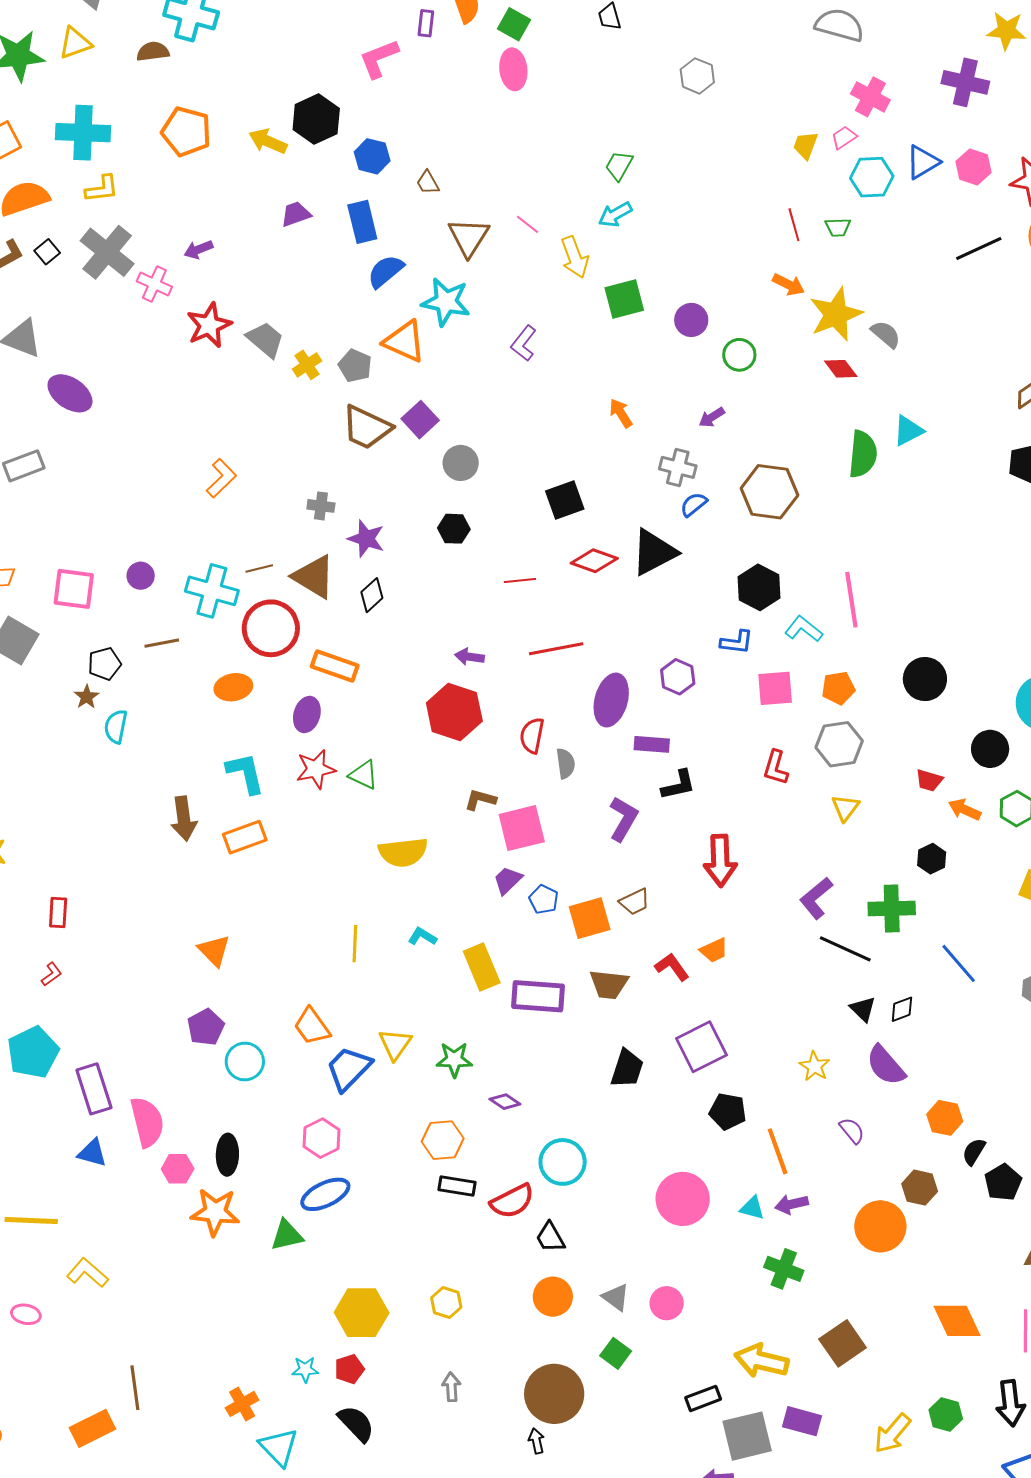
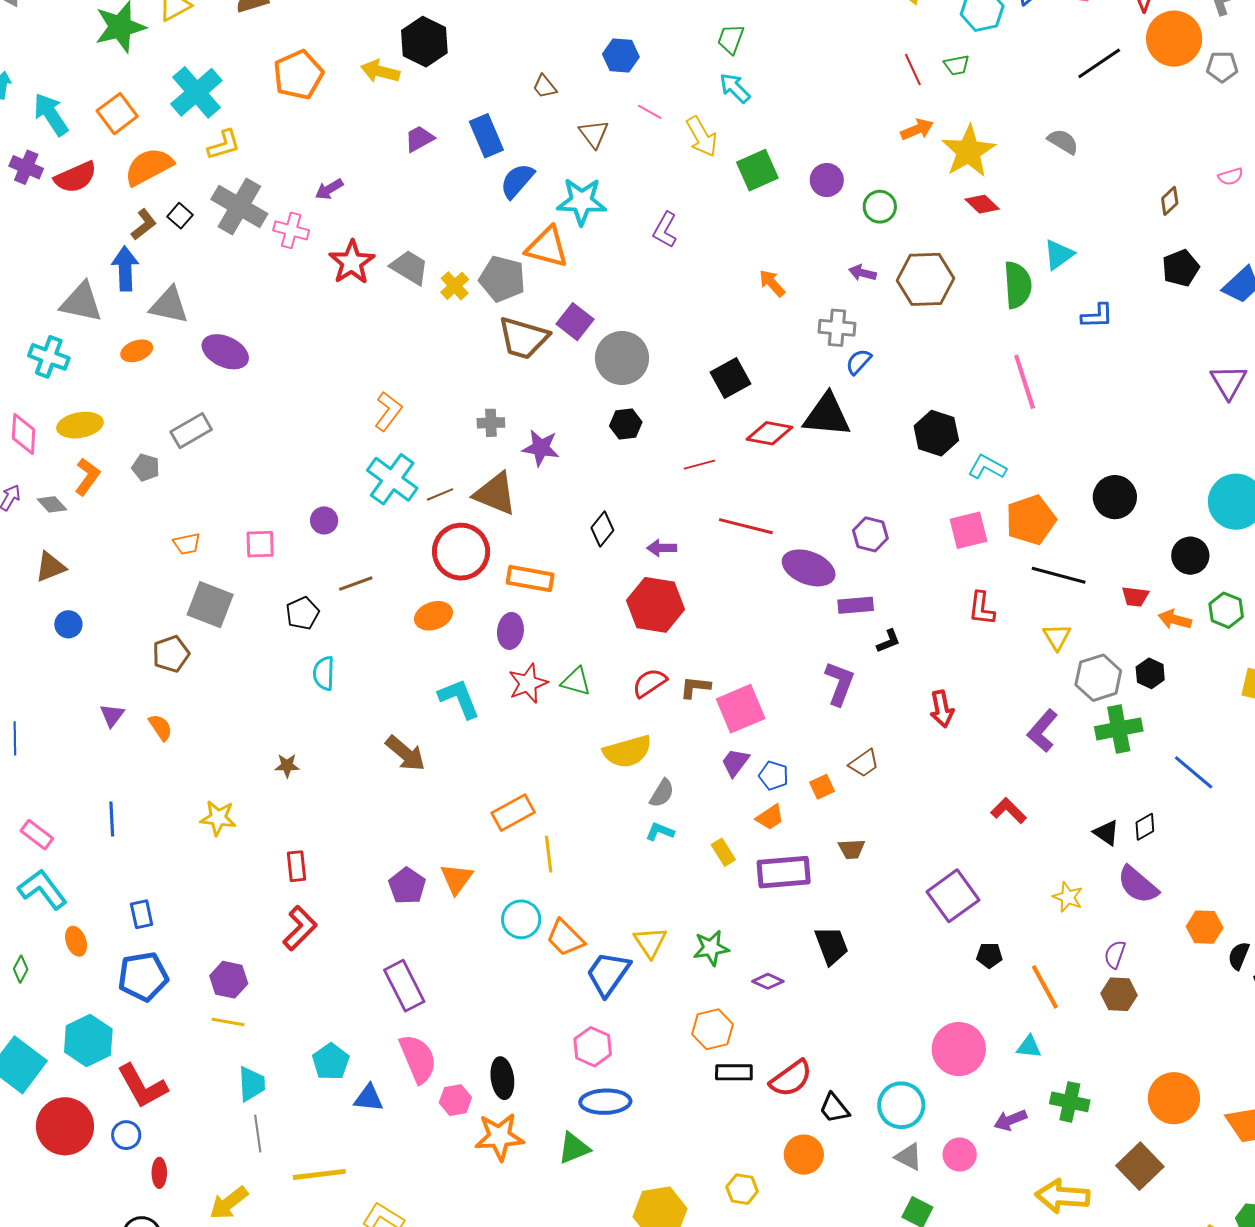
orange pentagon: (186, 132) -> (298, 75), turned -30
cyan cross: (83, 133) -> (196, 92), turned -34
blue hexagon: (372, 156) -> (621, 56), moved
cyan arrow: (615, 214) -> (735, 88), turned 84
brown triangle: (469, 237) -> (594, 134), size x0.7
orange arrow: (788, 285) -> (917, 129), turned -40
gray semicircle: (886, 334) -> (1063, 142), moved
gray pentagon: (355, 366) -> (502, 279), size x1.4
purple arrow: (712, 417) -> (862, 273), turned 56
gray circle: (461, 463) -> (622, 358), size x1.5
brown hexagon: (769, 492) -> (925, 279), moved
black triangle: (654, 552) -> (827, 415), turned 42
pink square: (74, 589) -> (260, 544), size x0.7
cyan cross: (212, 591) -> (392, 479), moved, turned 30
black diamond: (372, 595) -> (602, 529), moved
pink line: (851, 600) -> (1025, 382), moved
blue L-shape: (737, 642) -> (1097, 316), moved
red line: (556, 649) -> (746, 526), turned 34
orange pentagon: (838, 688) -> (1031, 520), size x1.5
brown star: (87, 697) -> (287, 766), moved, turned -30
purple ellipse: (611, 700) -> (809, 568), turned -75
red semicircle: (532, 735) -> (650, 683), moved, turned 54
gray hexagon: (839, 744) -> (1098, 678), moved
gray semicircle: (566, 763) -> (662, 793), moved, turned 48
black L-shape: (678, 785) -> (888, 641), size x0.7
brown arrow: (184, 819) -> (405, 753), turned -33
orange rectangle: (245, 837) -> (513, 813), moved
red arrow: (720, 861) -> (942, 709), size x0.7
orange square: (590, 918) -> (822, 787), size x0.6
yellow line: (355, 944) -> (549, 854), moved
black line: (845, 949) -> (1059, 575), moved
orange trapezoid: (714, 950) -> (770, 817), moved
orange triangle: (214, 951) -> (457, 879), turned 30
yellow rectangle: (482, 967) -> (723, 852), size x0.6
red L-shape: (672, 967) -> (1009, 811), moved
red L-shape: (52, 974) -> (300, 928), size x1.8
brown trapezoid: (609, 984) -> (852, 849), size x0.7
purple pentagon: (206, 1027) -> (407, 886), moved
cyan pentagon: (33, 1052) -> (331, 1062), moved, size x0.7
cyan circle: (245, 1062) -> (521, 919), moved
black trapezoid: (627, 1069) -> (831, 946), moved, turned -30
purple rectangle: (94, 1089) -> (404, 986), moved
black pentagon: (728, 1111) -> (989, 955), size x0.7
purple semicircle: (852, 1131) -> (1115, 954), turned -112
cyan circle: (563, 1162) -> (901, 1105), moved
brown hexagon: (920, 1188) -> (1119, 994), moved
blue ellipse: (325, 1194) -> (605, 1102), turned 33
purple arrow: (792, 1204) -> (1010, 1120), moved
orange circle: (880, 1226) -> (1174, 1098), moved
orange circle: (553, 1297) -> (804, 1155), moved

